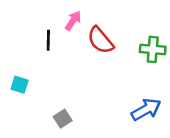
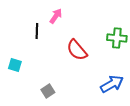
red semicircle: (100, 40) -> (77, 50), moved

